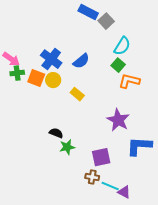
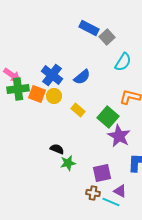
green square: (118, 65) -> (108, 117), moved, size x1.5
green cross: (17, 73) -> (18, 89), size x1.5
purple triangle: (124, 192) -> (120, 191), moved

